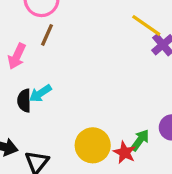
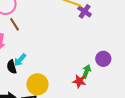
brown line: (47, 35) -> (15, 24), turned -40
yellow circle: (93, 145) -> (37, 84), moved

